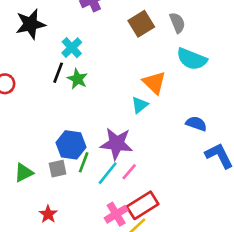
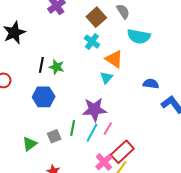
cyan cross: (72, 48) -> (92, 42), moved
blue hexagon: (71, 145) -> (44, 97), moved

